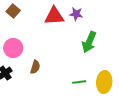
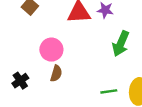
pink circle: (13, 48) -> (51, 50), moved

